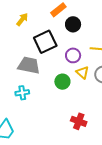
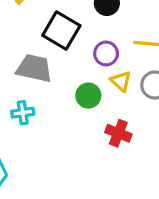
black square: (45, 42) -> (61, 31), turned -35
red cross: (79, 121) -> (118, 133), moved

